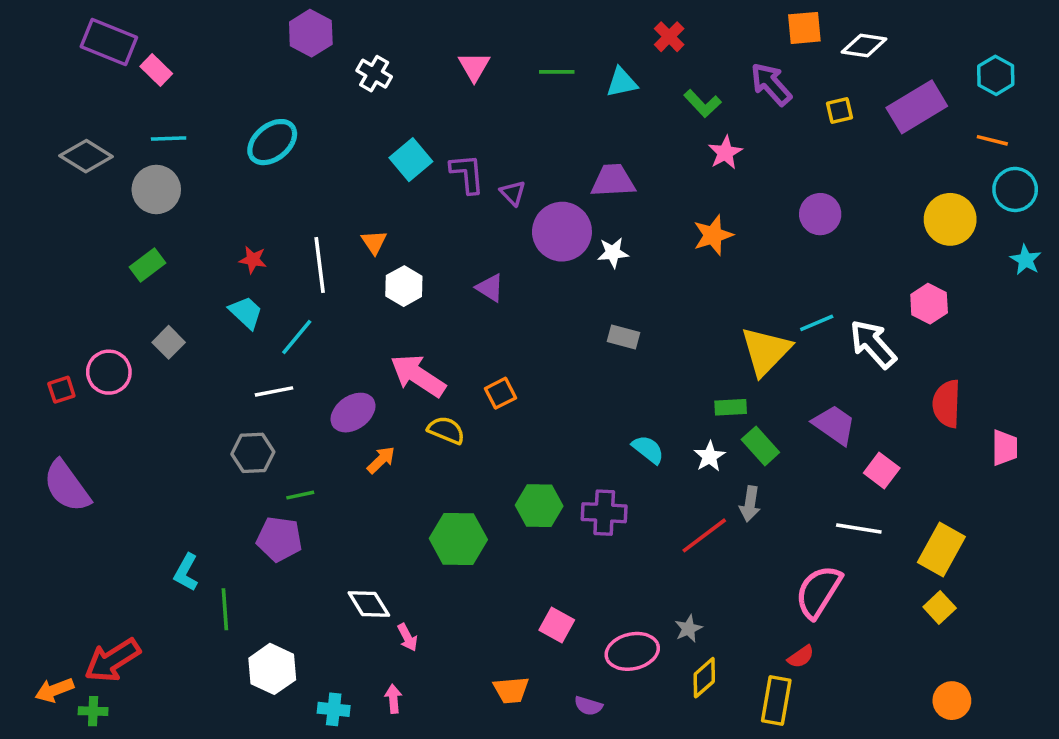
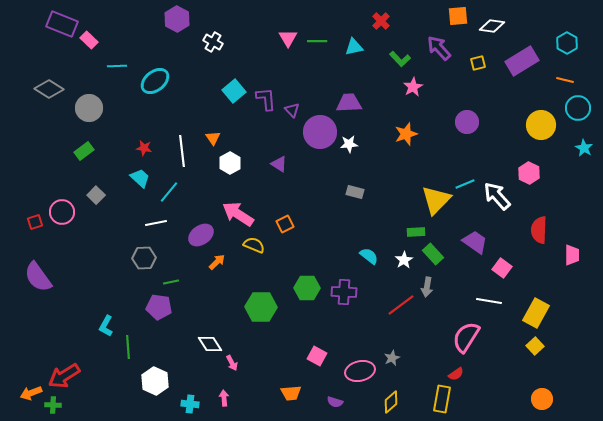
pink triangle: (474, 67) -> (288, 38), moved
cyan line: (169, 139) -> (117, 66), moved
yellow diamond: (704, 678) -> (391, 402), moved

